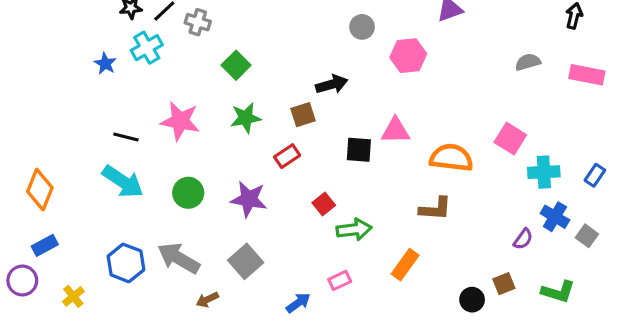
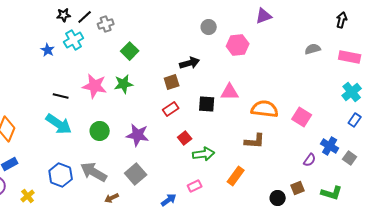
gray cross: (198, 22) -> (106, 24), turned -35
green star: (246, 118) -> (124, 84), moved
pink square: (510, 139) -> (302, 117), moved
red rectangle: (287, 156) -> (171, 109), moved
cyan cross: (544, 172) -> (352, 92), moved, turned -36

